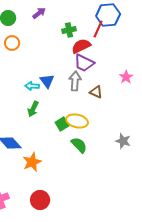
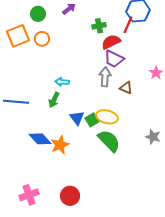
blue triangle: (47, 81) -> (77, 118), moved
green arrow: (33, 109) -> (54, 100), moved
green semicircle: (79, 145) -> (109, 141), size x1.4
orange star: (32, 162) -> (60, 145), moved

